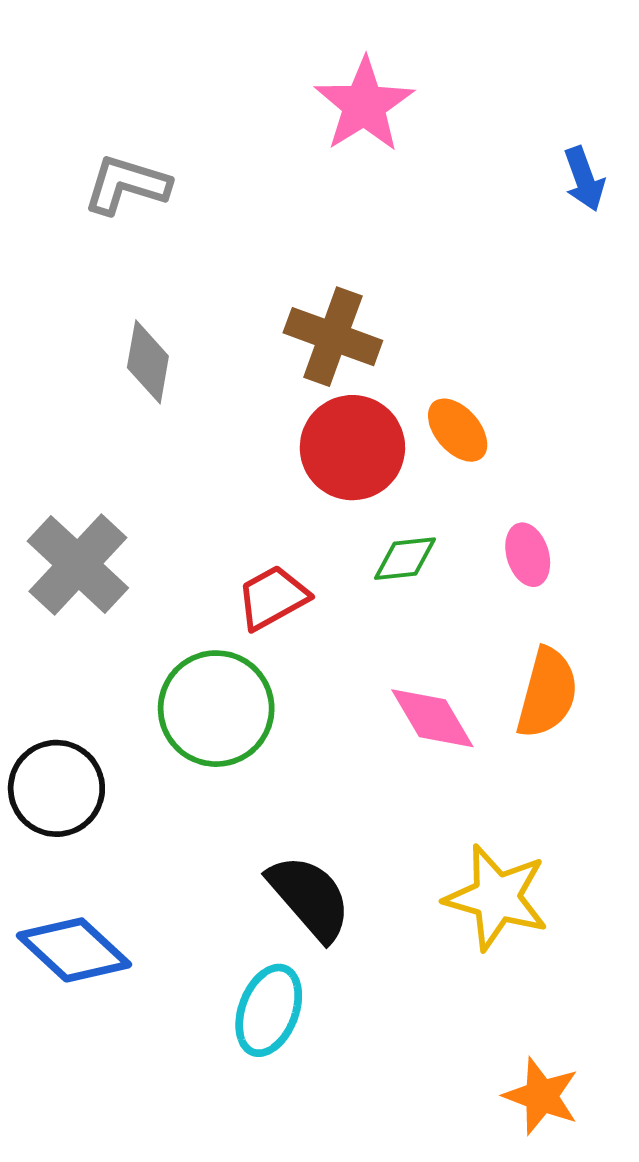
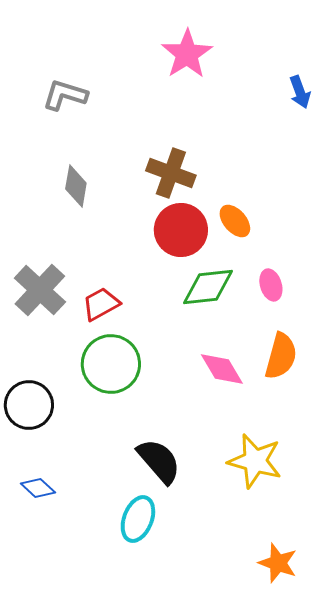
green diamond: (405, 559) -> (208, 287), size x1.6
red trapezoid: (273, 598) -> (101, 304), moved
blue diamond: (74, 950) -> (38, 488), size x0.6

